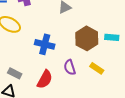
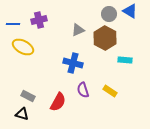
brown hexagon: (87, 38) -> (105, 38), moved
blue cross: (45, 44) -> (73, 63), moved

